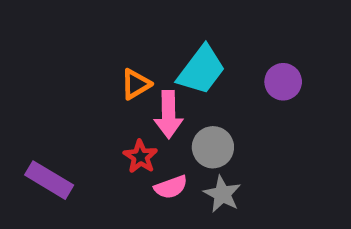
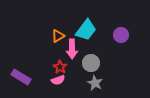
pink semicircle: (171, 187) -> (58, 80), moved

